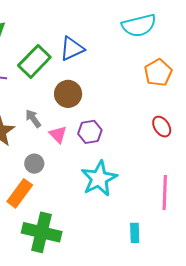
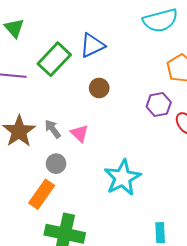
brown circle: (68, 94) -> (99, 88), moved, size x0.7
gray arrow: (33, 119) -> (53, 129), moved
purple hexagon: (90, 132) -> (159, 105), moved

